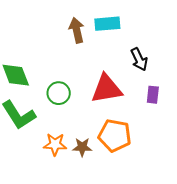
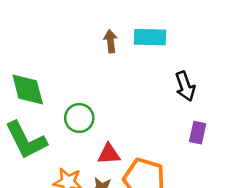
brown arrow: (77, 30) -> (110, 41), size x0.7
red triangle: (106, 89) -> (109, 154), moved, size x0.6

